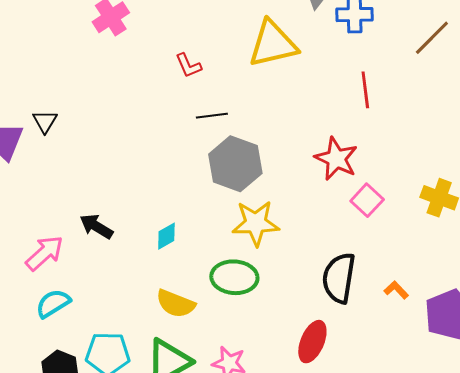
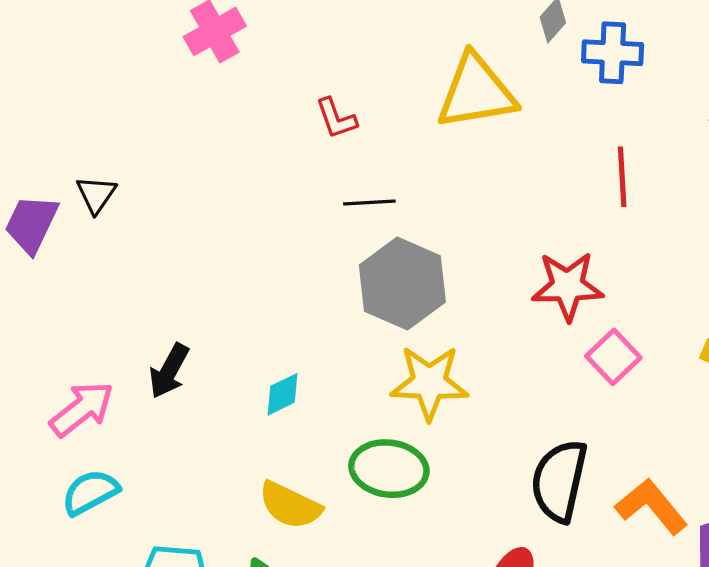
red star: (336, 159) -> (568, 286), turned -30
black arrow: (96, 226) -> (169, 371), turned -96
orange L-shape: (396, 290) -> (651, 506), size x1.8

